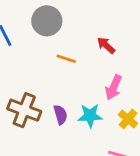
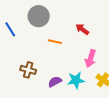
brown cross: (24, 110) -> (28, 70), moved, size x0.7
purple semicircle: (60, 115) -> (55, 82), turned -96

